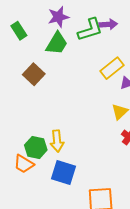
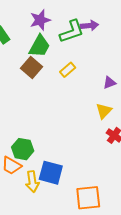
yellow rectangle: (112, 68) -> (68, 70), moved, size x0.7
brown square: (34, 74) -> (31, 67), moved
yellow arrow: (57, 141) -> (32, 182), moved

